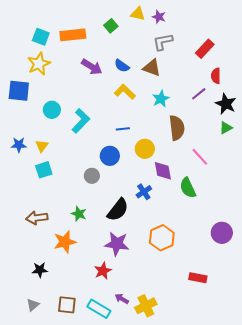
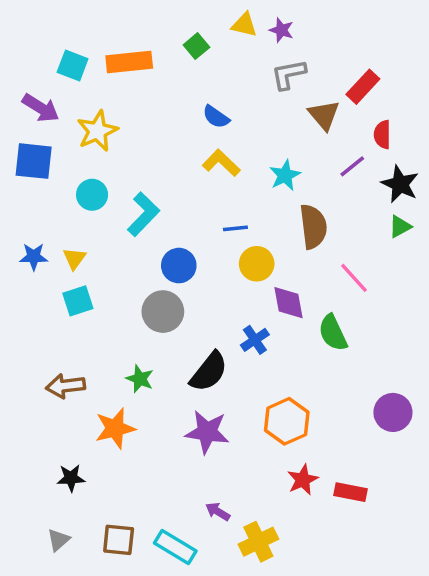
yellow star: (39, 64) -> (97, 131), moved
purple arrow: (92, 67) -> (41, 108), moved
brown triangle: (152, 68) -> (324, 115), moved, turned 30
blue line: (123, 129) -> (235, 228), moved
blue circle: (110, 156) -> (179, 266), moved
gray circle: (92, 176) -> (163, 312), size x1.5
red star: (103, 271) -> (303, 480), moved
purple arrow: (122, 299) -> (218, 512), moved

